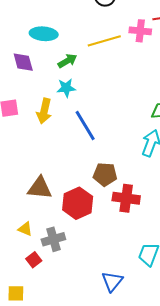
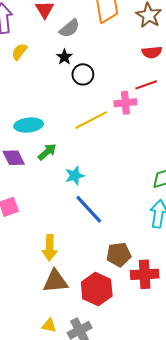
green arrow: (67, 61) -> (47, 152), moved
cyan star: (66, 88) -> (75, 176), moved
yellow arrow: (44, 111) -> (50, 248), moved

